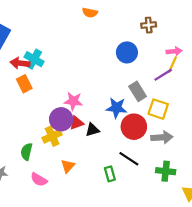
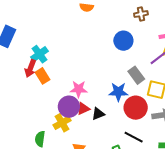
cyan cross: (34, 59) -> (39, 54), turned 30
red arrow: (20, 63) -> (30, 69), moved, turned -72
orange rectangle: (24, 84) -> (42, 76), moved

